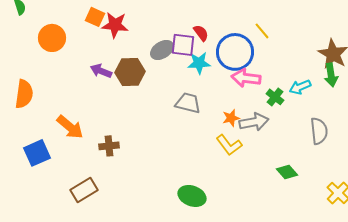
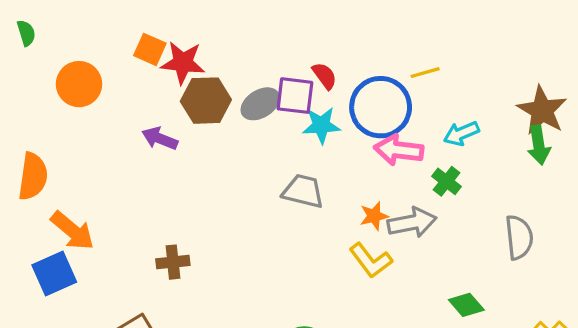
yellow line: (262, 31) -> (425, 73), turned -66
brown hexagon: (130, 72) -> (206, 101), moved
cyan arrow: (300, 87) -> (461, 133), moved
orange arrow: (70, 127) -> (72, 231), moved

